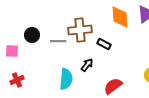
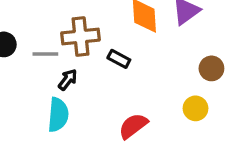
black arrow: (87, 65) -> (68, 80), moved

